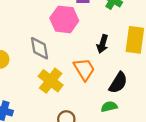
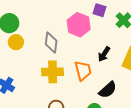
yellow cross: (51, 81) -> (53, 72), turned 35

